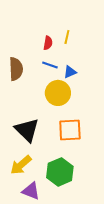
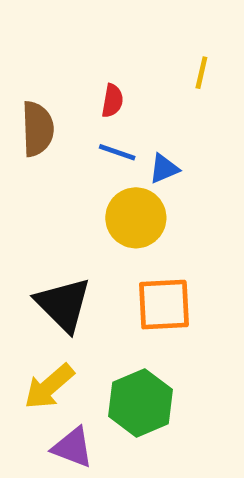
yellow line: (67, 37) -> (201, 73), moved
brown semicircle: (16, 69) -> (37, 129), moved

